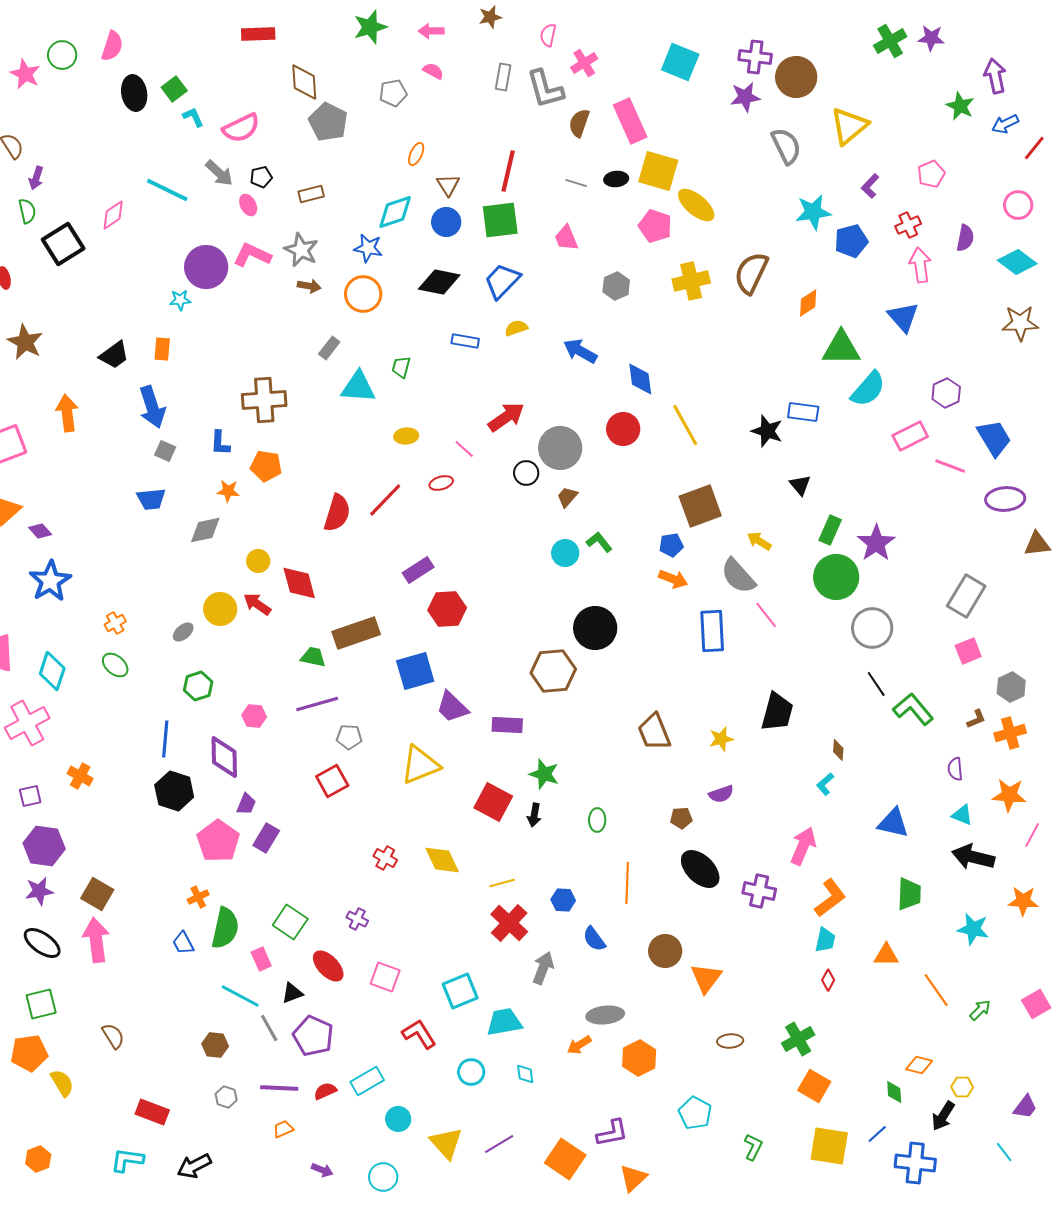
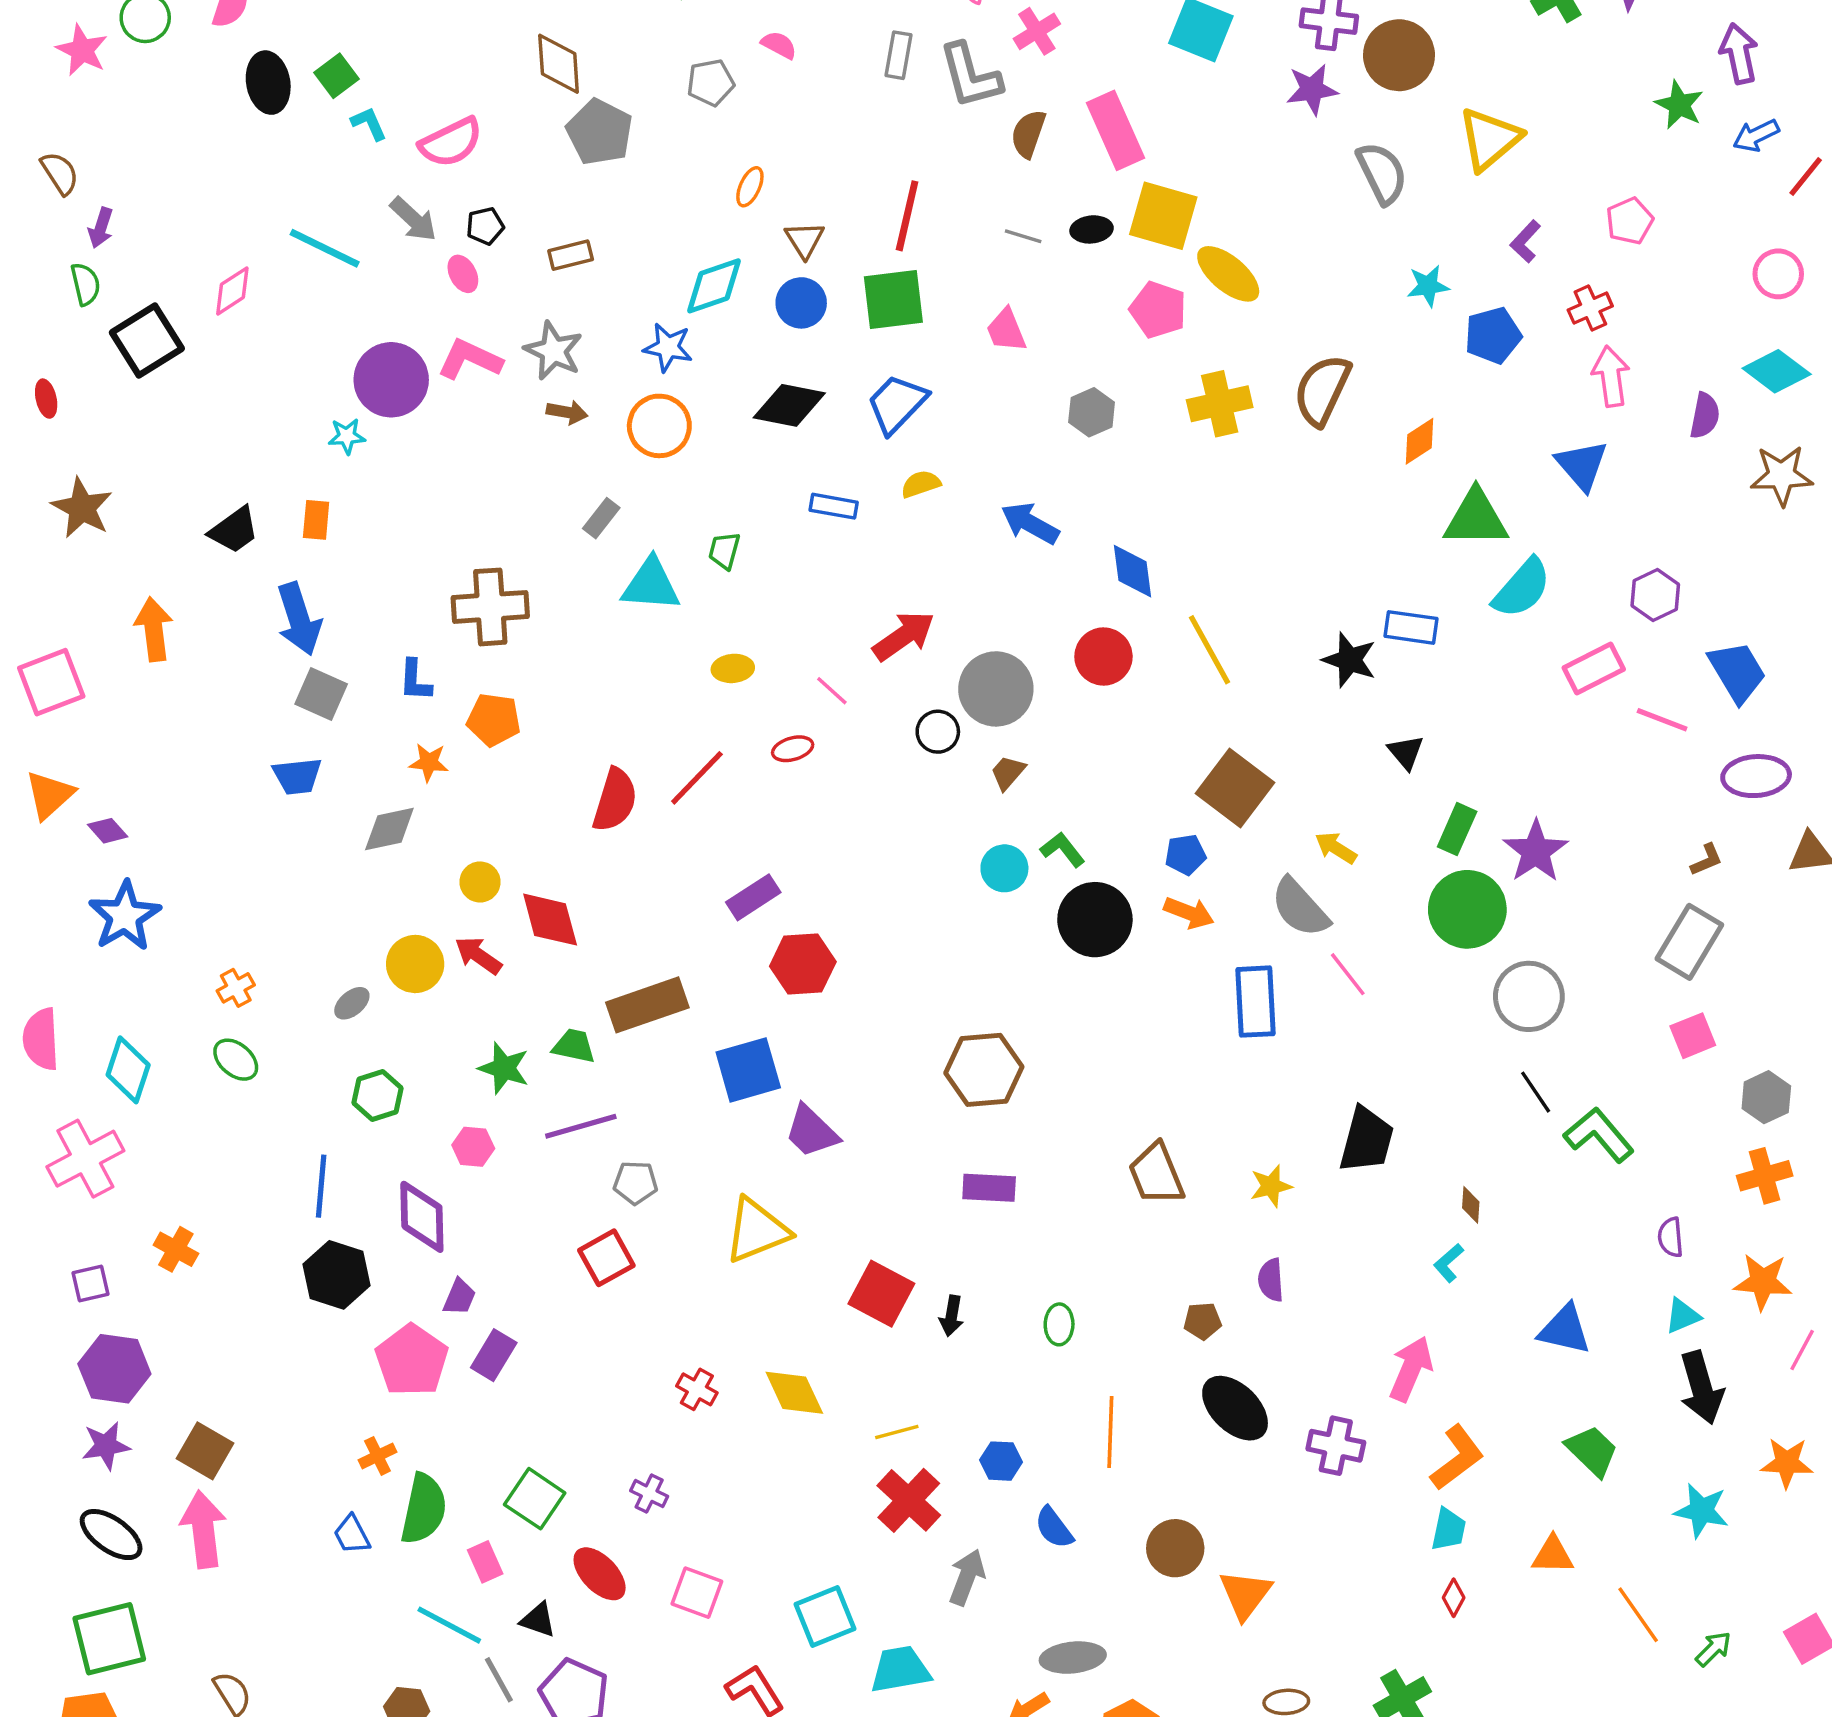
cyan star: (813, 212) -> (1428, 286), size x0.7
purple semicircle: (965, 238) -> (1705, 416), moved
gray square: (165, 451) -> (321, 694), size x1.4
brown square: (700, 506) -> (1235, 788), turned -33
black circle: (595, 628) -> (1095, 920), moved
brown L-shape: (976, 719) -> (1706, 860), moved
purple rectangle: (507, 725) -> (989, 1188), moved
green star: (544, 774) -> (504, 1068), moved
purple semicircle: (721, 794) -> (1271, 1280), turned 105
cyan triangle: (962, 815) -> (1683, 1316), turned -45
black arrow: (973, 857) -> (1701, 1388), turned -120
green trapezoid: (909, 894) -> (1592, 1451), turned -48
black triangle: (292, 993) -> (538, 1620), turned 40
green square: (41, 1004) -> (109, 1639), size x1.4

